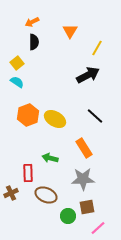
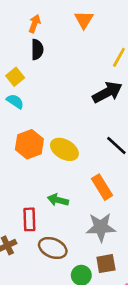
orange arrow: (32, 22) -> (35, 24), turned 136
orange triangle: (70, 31) -> (84, 20), moved

